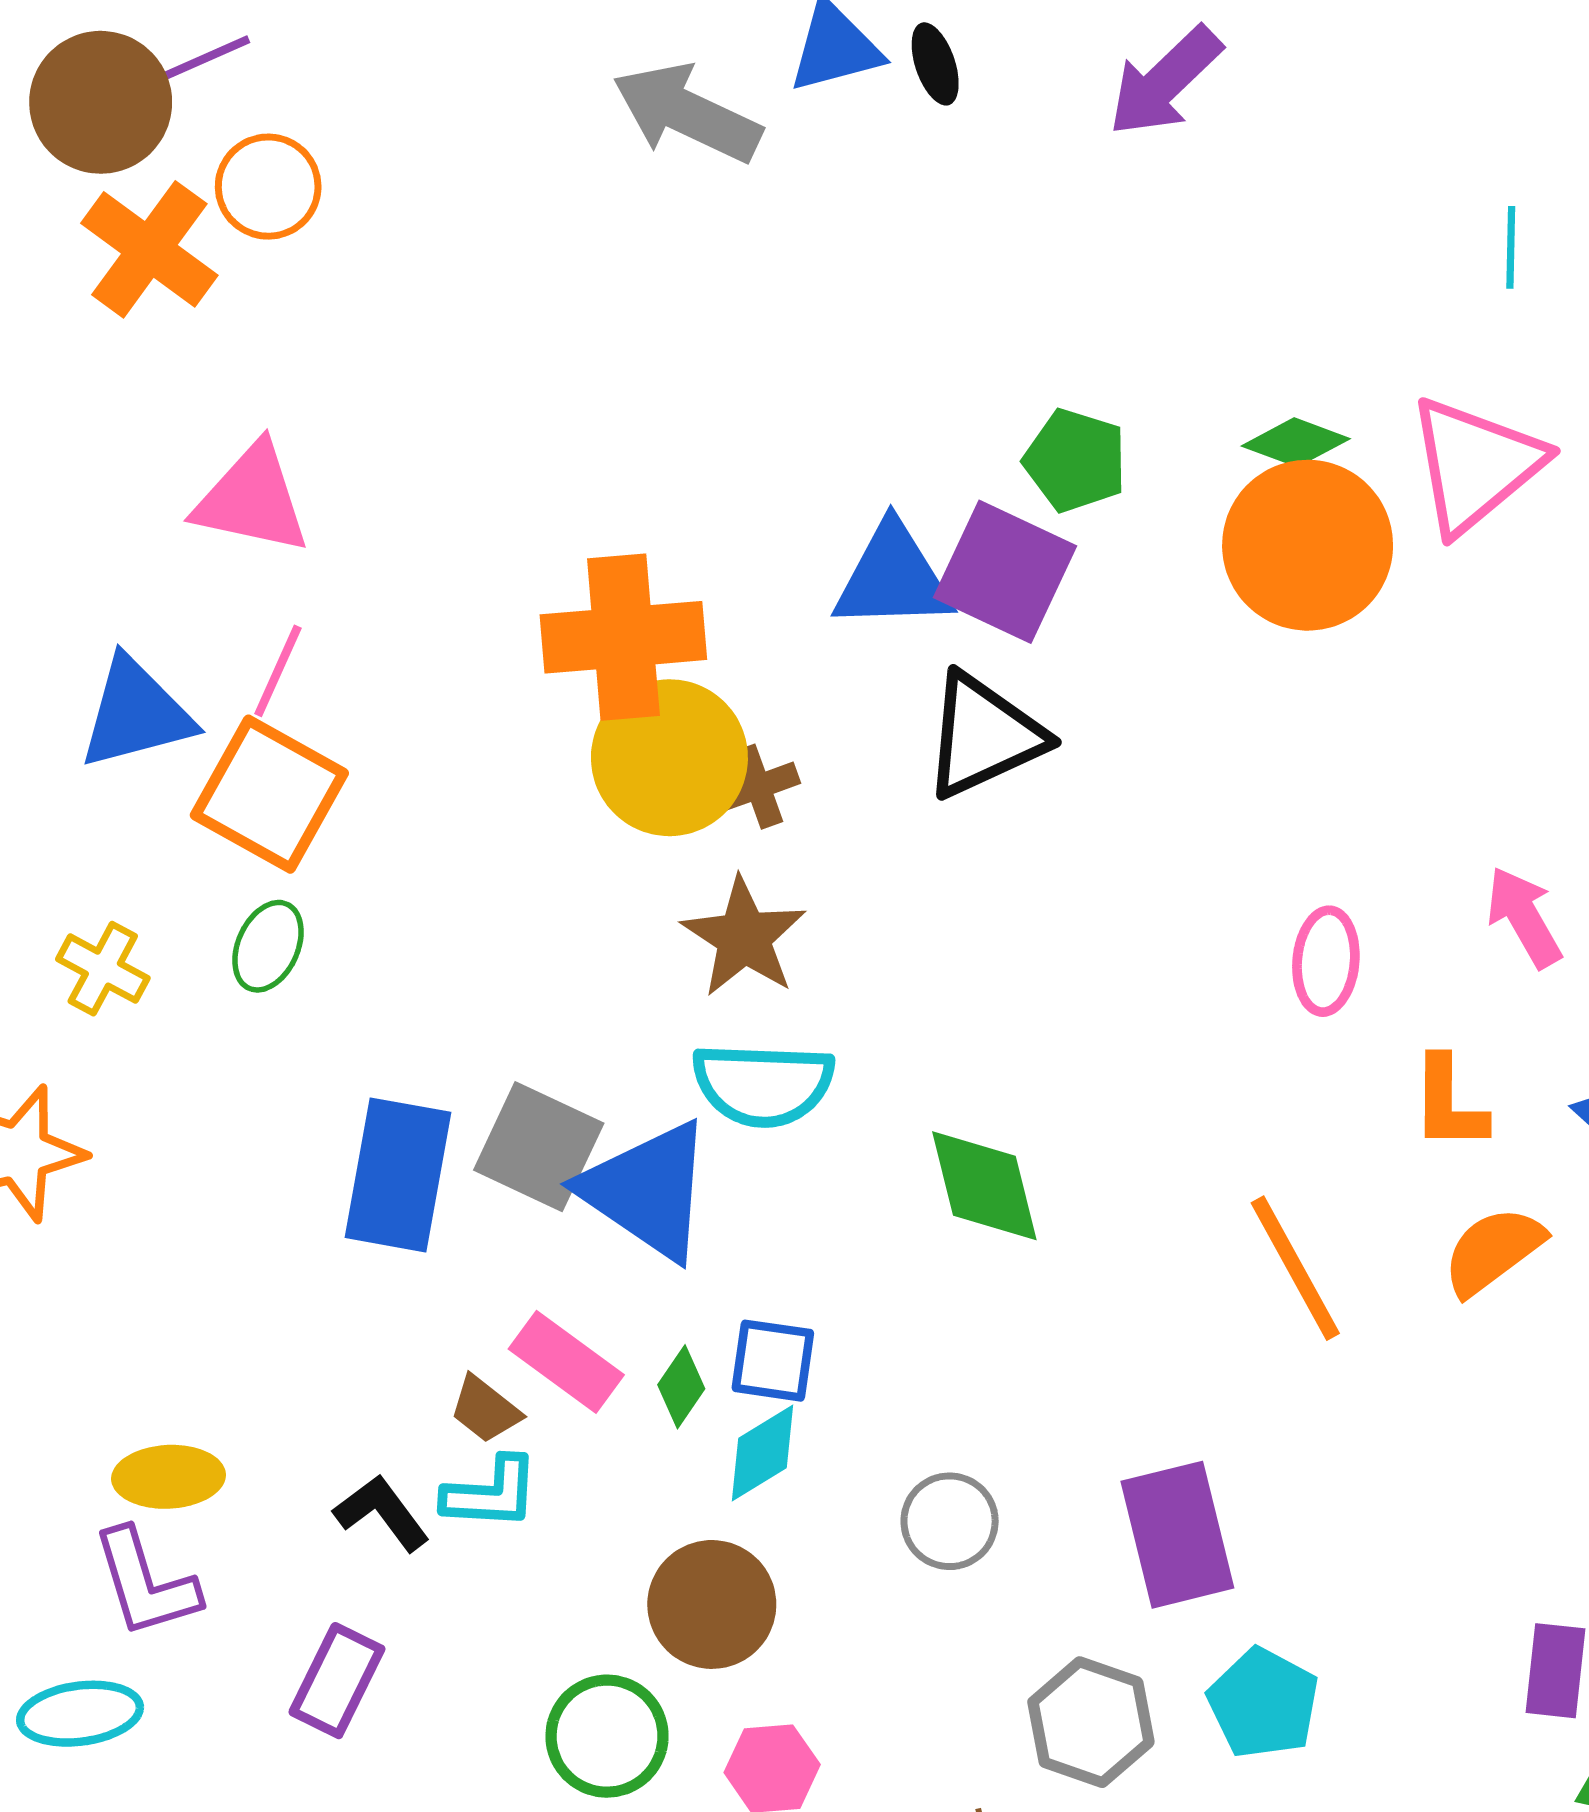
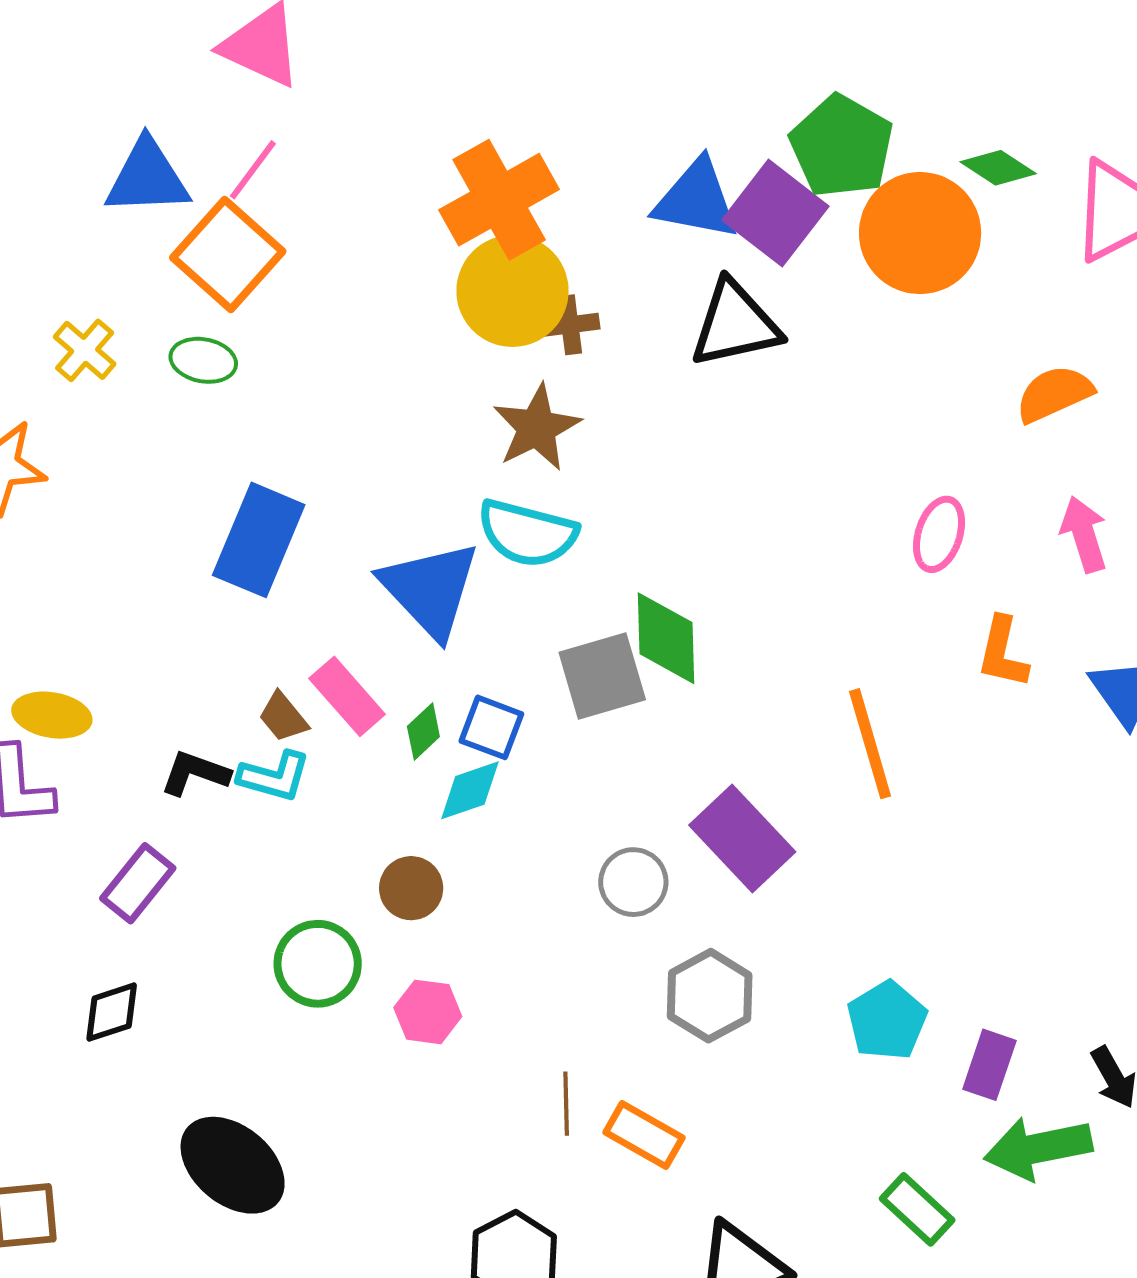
green pentagon: (1075, 460) -> (842, 146), size x1.4
orange circle: (1308, 545) -> (920, 233), moved
orange cross: (623, 637) -> (499, 200), turned -37
green ellipse: (268, 946) -> (203, 360), turned 64
gray square: (539, 1147) -> (602, 676), moved, turned 36
orange semicircle: (1493, 1251) -> (1054, 394), moved
black L-shape: (382, 1513) -> (195, 773), turned -46
gray circle: (950, 1521) -> (633, 882), moved
purple rectangle: (1177, 1535) -> (742, 838), moved, turned -42
brown circle: (712, 1604) -> (411, 888), size x0.7
cyan pentagon: (1263, 1703) -> (887, 1021), moved
gray hexagon: (1091, 1722) -> (710, 996), moved

